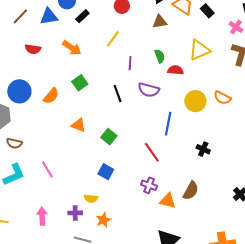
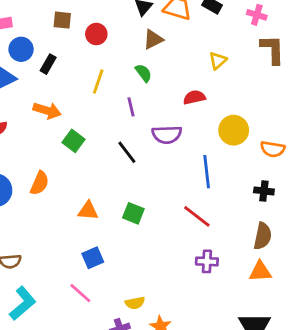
yellow triangle: (199, 50) -> (218, 61), size x0.6
green semicircle: (160, 56) -> (143, 73), moved
green square: (80, 83) -> (73, 141), moved
orange semicircle: (222, 98) -> (273, 149), moved
pink line: (47, 169) -> (80, 293), moved
blue square: (106, 172) -> (93, 258), moved, turned -35
brown semicircle: (191, 191) -> (263, 236), moved
orange triangle: (168, 201) -> (260, 271), moved

